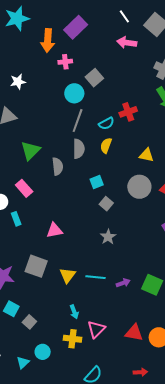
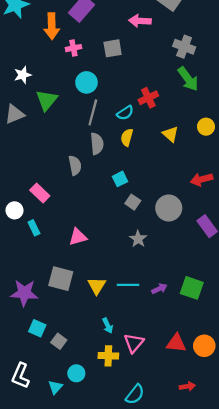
gray square: (94, 78) -> (113, 48), moved, turned 36
green triangle: (31, 151) -> (47, 100), moved
yellow triangle: (146, 155) -> (170, 134), moved, turned 35
gray circle: (139, 187) -> (169, 208), moved

